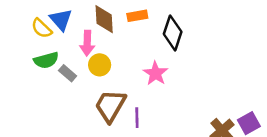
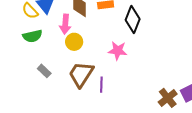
gray rectangle: (68, 73) -> (44, 71), moved
pink star: (155, 73) -> (118, 51), turned -30

